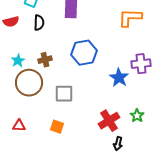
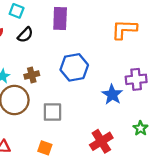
black semicircle: (39, 23) -> (25, 35), turned 42
green star: (137, 116) -> (140, 128), moved

